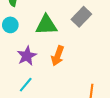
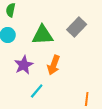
cyan line: (26, 85) -> (37, 91), moved

